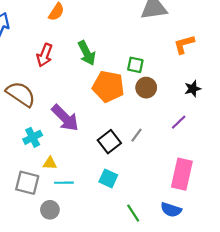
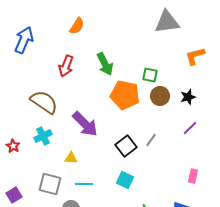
black star: (193, 89) -> (188, 97), moved
cyan cross: (33, 137) -> (43, 136), moved
yellow triangle: (50, 163) -> (71, 158), moved
pink rectangle: (182, 174) -> (193, 176), size x0.5

